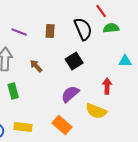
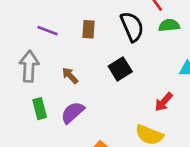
red arrow: (107, 86) -> (164, 102), turned -140
purple semicircle: (70, 94) -> (73, 112), moved

